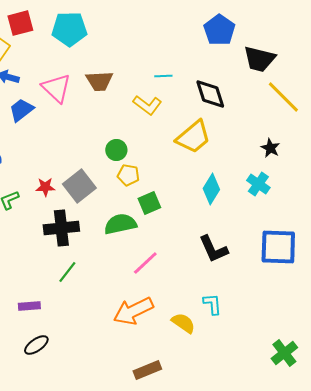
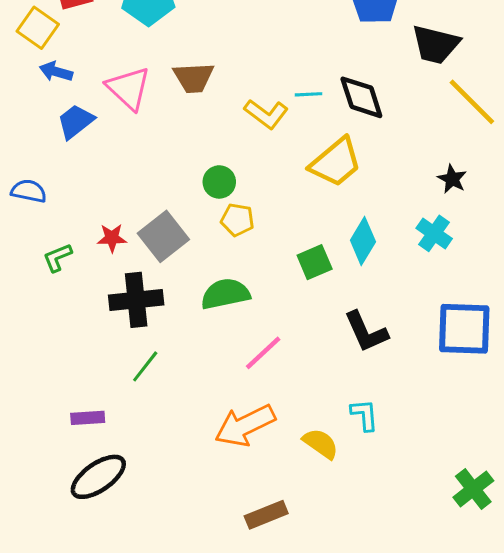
cyan line: (163, 76) -> (308, 94), moved
green square: (149, 203) -> (315, 262), moved
black ellipse: (36, 345) -> (98, 477), size x1.5

